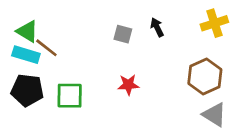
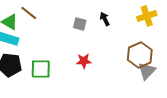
brown line: (46, 48) -> (29, 13), moved
gray triangle: (214, 115) -> (147, 71), moved, turned 42

